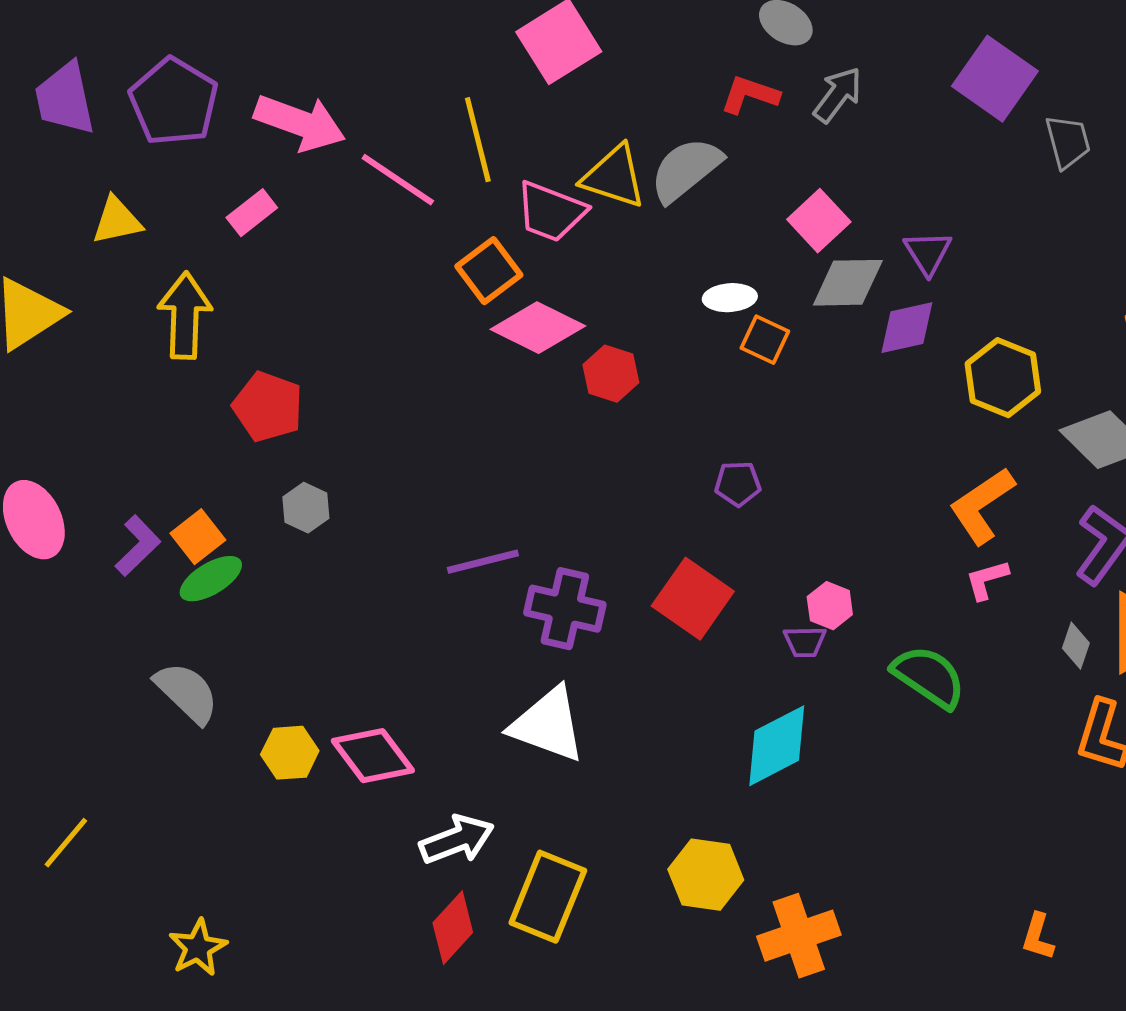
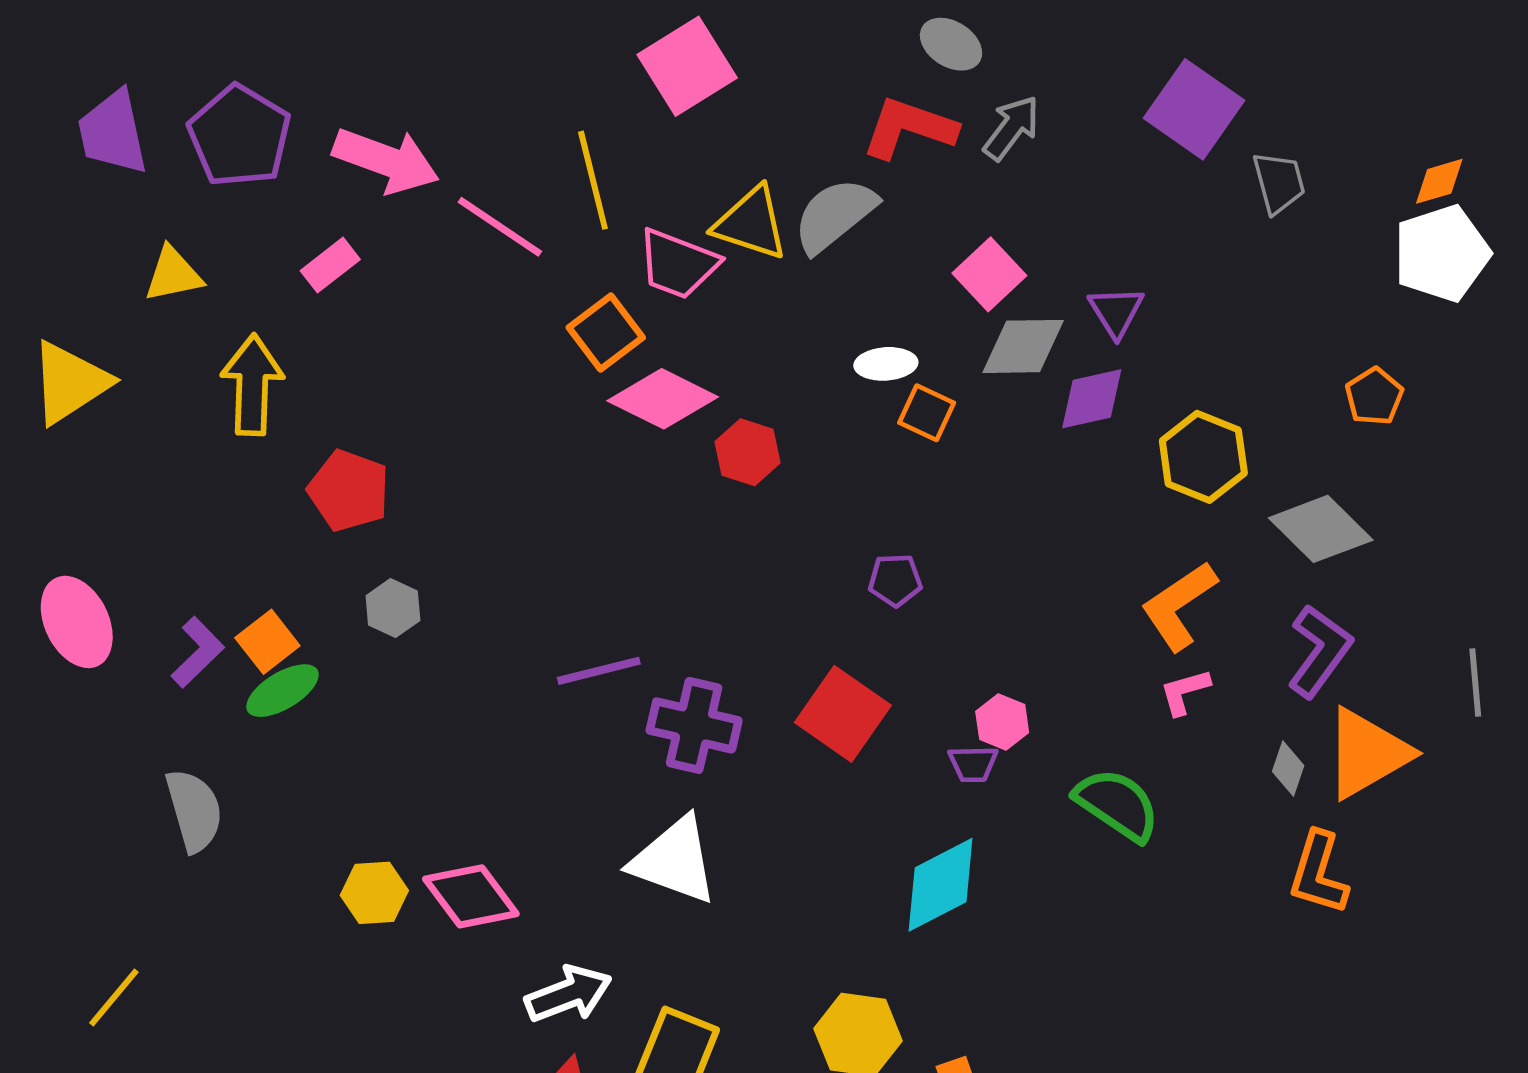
red L-shape: (750, 95) -> (909, 128), size x1.4
gray semicircle: (187, 693) -> (194, 810), moved, turned 30

